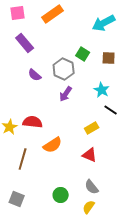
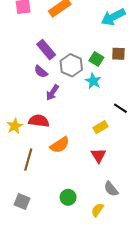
purple rectangle: (25, 43) -> (46, 50), moved
green square: (83, 54) -> (96, 59), moved
cyan star: (102, 90) -> (93, 81), moved
purple arrow: (66, 94) -> (52, 93), moved
red triangle: (90, 155) -> (98, 155), turned 35
gray semicircle: (92, 187) -> (111, 189), moved

